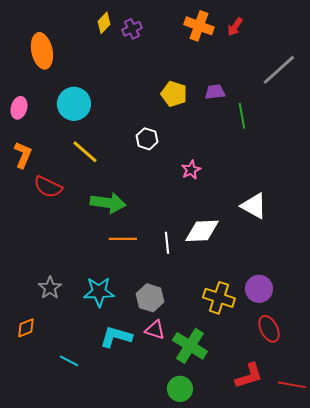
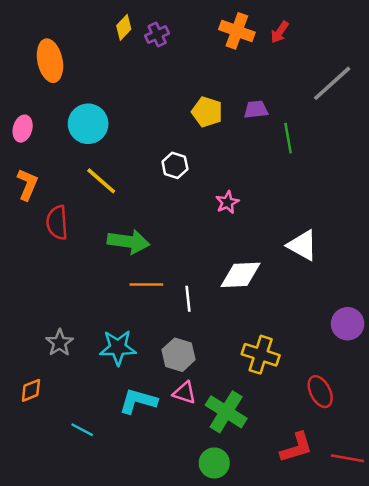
red semicircle: (48, 187) -> (57, 223), turned 60
white line: (167, 243) -> (188, 299), moved
purple circle: (259, 289) -> (348, 324), moved

